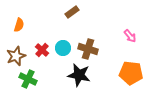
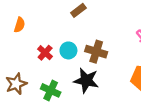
brown star: (16, 56) -> (16, 84), moved
green cross: (28, 79) -> (51, 90), moved

